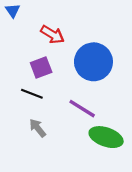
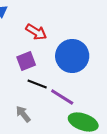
black line: (32, 94) -> (37, 84), moved

